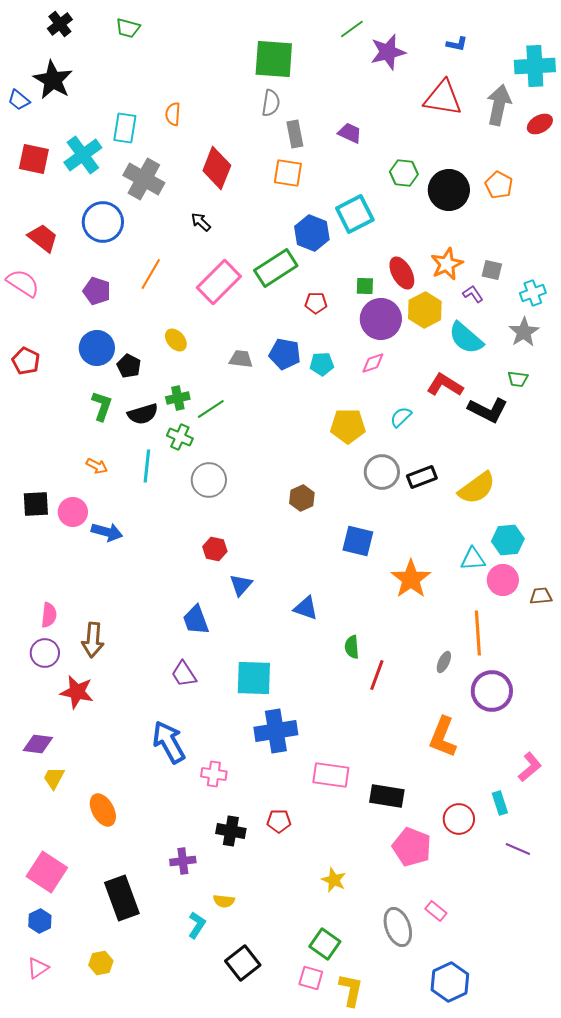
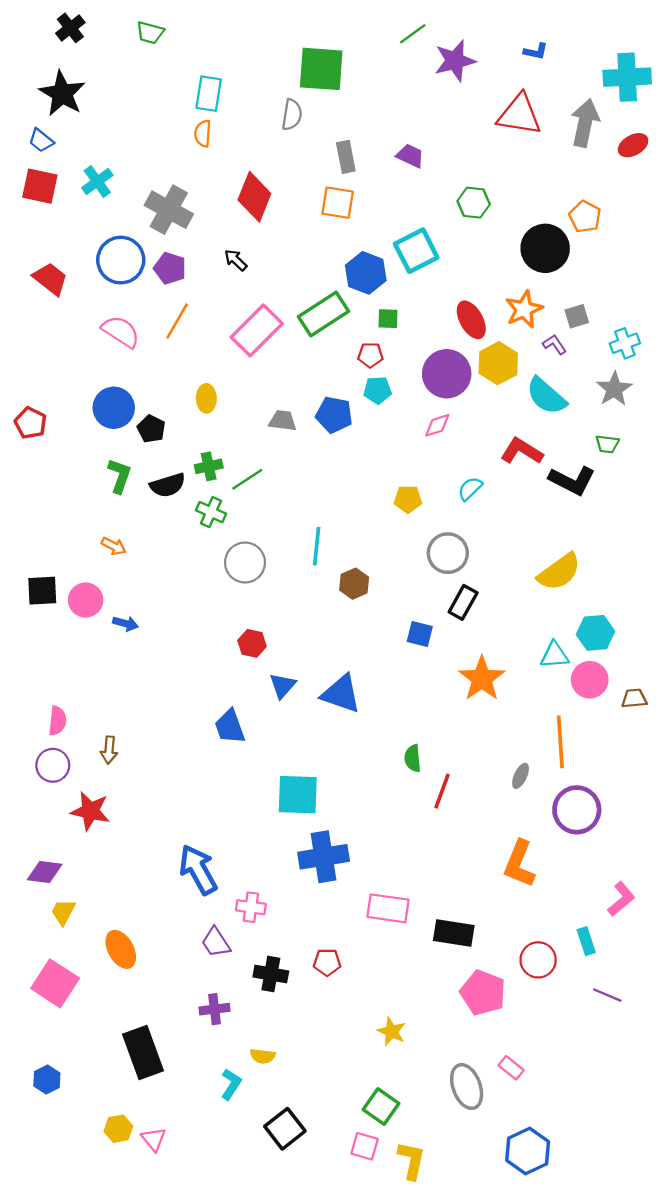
blue trapezoid: (19, 100) -> (41, 140), moved
gray semicircle: (271, 103) -> (292, 115), moved
cyan rectangle: (125, 128) -> (209, 94), moved
cyan cross: (83, 155) -> (97, 182), size x0.7
black circle: (449, 190) -> (545, 248), moved
gray square: (492, 270) -> (577, 316), turned -30
pink semicircle: (23, 283) -> (121, 332), moved
green square: (365, 286) -> (388, 319), moved
purple pentagon: (97, 291) -> (170, 268), moved
yellow ellipse: (176, 340) -> (206, 398), turned 40
cyan pentagon: (322, 364) -> (377, 390), moved
yellow pentagon: (348, 426) -> (408, 499), size x0.7
cyan line: (147, 466) -> (317, 546), moved
black rectangle: (422, 477) -> (463, 602), moved, turned -40
blue arrow: (107, 532) -> (125, 623), size x0.7
blue square: (358, 541) -> (420, 634), size x0.7
blue triangle: (306, 608) -> (341, 694), moved, size x1.4
brown arrow: (93, 640) -> (109, 750), size x0.7
purple trapezoid: (184, 674) -> (216, 942), moved
pink square: (47, 872) -> (55, 983), moved
pink triangle: (38, 968) -> (154, 1139), moved, turned -35

